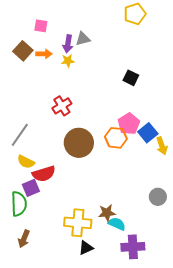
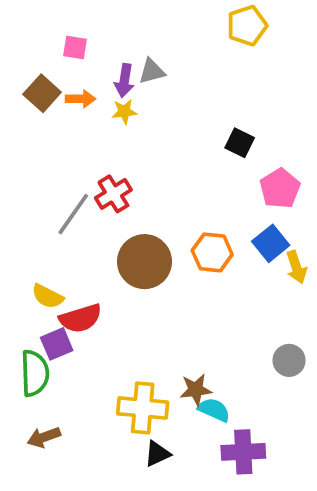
pink pentagon: (129, 124) -> (280, 188), moved
gray line: (20, 135) -> (73, 214), moved
brown arrow: (24, 239) -> (44, 437), turned 48

